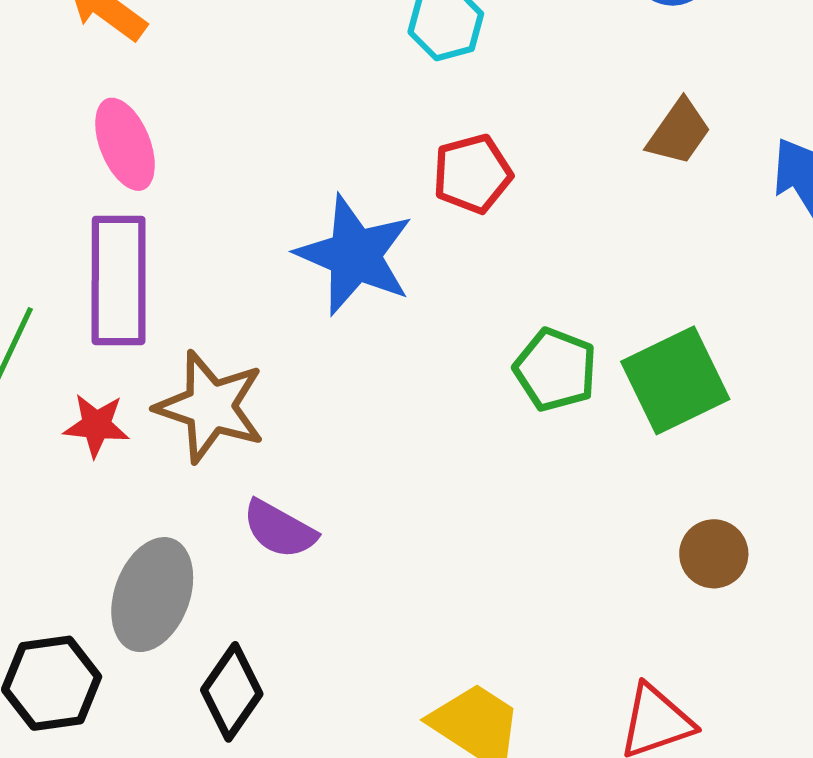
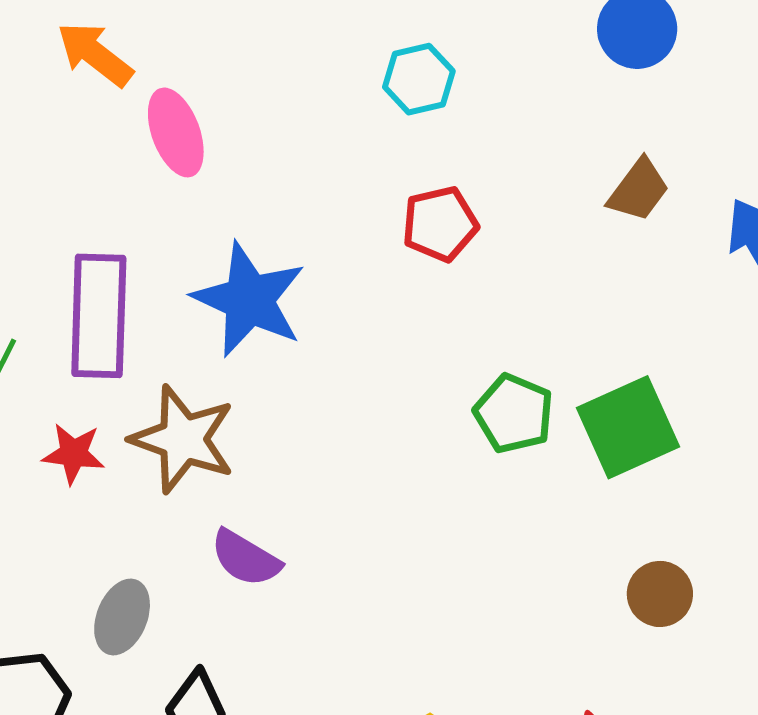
pink ellipse: (125, 144) -> (176, 132), moved
blue star: (355, 255) -> (249, 300), moved
gray ellipse: (152, 595) -> (122, 617), size x0.7

